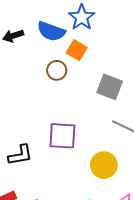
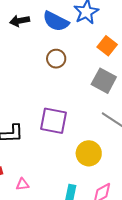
orange square: (77, 50) -> (107, 46), moved

